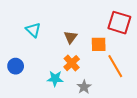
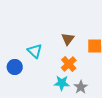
cyan triangle: (33, 30) -> (35, 51), moved
cyan star: (55, 79) -> (62, 83), moved

